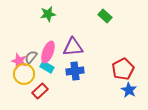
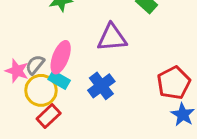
purple triangle: (73, 47) -> (112, 38), moved
blue cross: (75, 71) -> (101, 86), turned -30
yellow circle: (24, 74) -> (41, 90), moved

